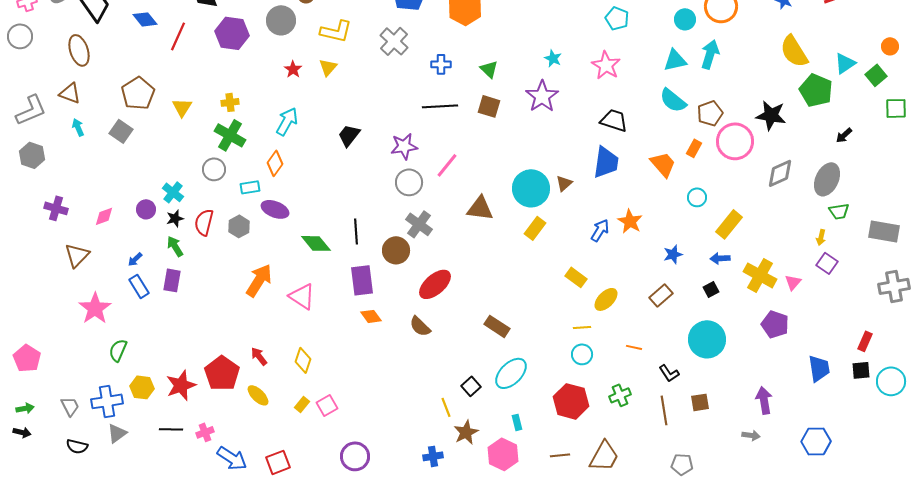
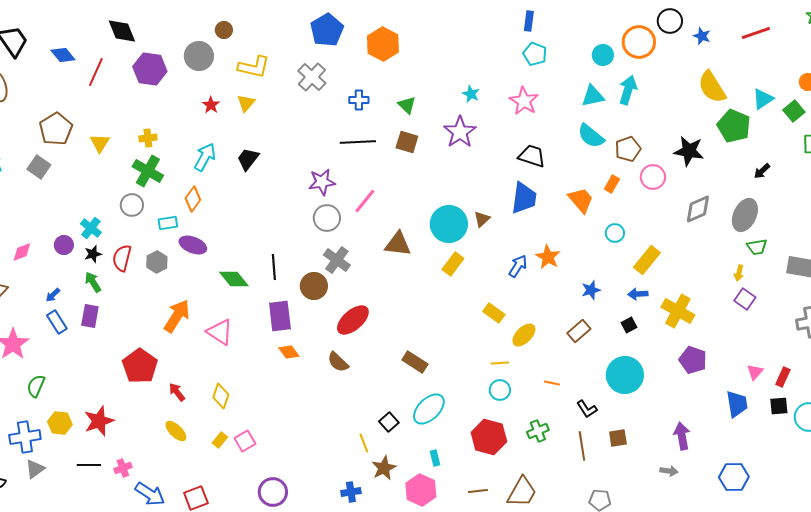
black trapezoid: (349, 135) -> (248, 159), moved
pink circle: (735, 141) -> (653, 177), size x0.7
pink triangle: (793, 282) -> (755, 372), moved
red pentagon: (222, 373) -> (140, 366), moved

